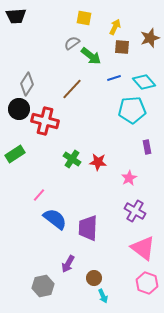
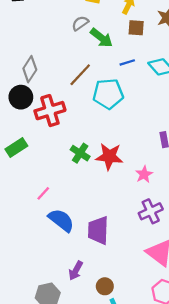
cyan pentagon: (132, 110) -> (108, 94), moved
red cross: (45, 121) -> (50, 111), turned -32
red star: (98, 162) -> (109, 156), size x1.4
purple cross: (135, 211) -> (151, 211), turned 35

